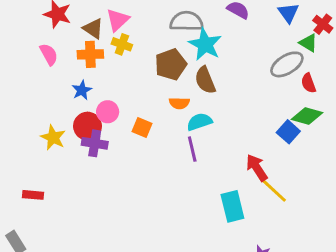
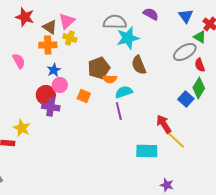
cyan star: (205, 44) -> (128, 38), turned 30
pink semicircle: (49, 54) -> (19, 61), moved
brown pentagon: (171, 64) -> (99, 68), moved
brown semicircle: (205, 80) -> (139, 65), moved
blue star: (82, 90) -> (54, 70), moved
green diamond: (307, 116) -> (199, 88), turned -75
yellow star: (53, 138) -> (22, 128), moved
cyan rectangle: (232, 206) -> (147, 151), turned -75

